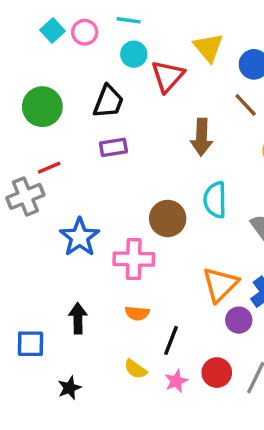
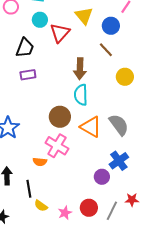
cyan semicircle: (215, 200) -> (81, 95), moved
pink cross: (134, 259) -> (57, 146), moved, turned 30
orange triangle: (220, 285) -> (91, 127), moved, turned -45
orange semicircle: (137, 313) -> (40, 162), moved
black line: (171, 340) -> (29, 189), moved, turned -30

